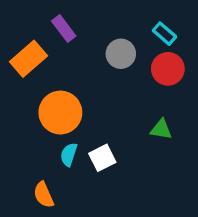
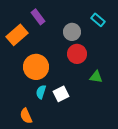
red circle: (168, 69) -> (77, 54), moved

